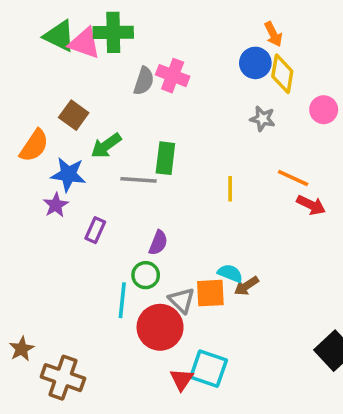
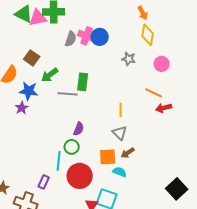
pink triangle: (85, 43) -> (38, 18), turned -30
blue circle: (255, 63) -> (100, 37), moved
pink circle: (324, 110) -> (162, 64), moved
gray star: (263, 119) -> (129, 59), moved
yellow line: (230, 189) -> (121, 110), moved
red arrow: (311, 205) -> (164, 108), turned 140
purple rectangle: (95, 230) -> (44, 182), moved
cyan semicircle: (230, 273) -> (120, 172), moved
gray triangle: (182, 300) -> (120, 133), moved

